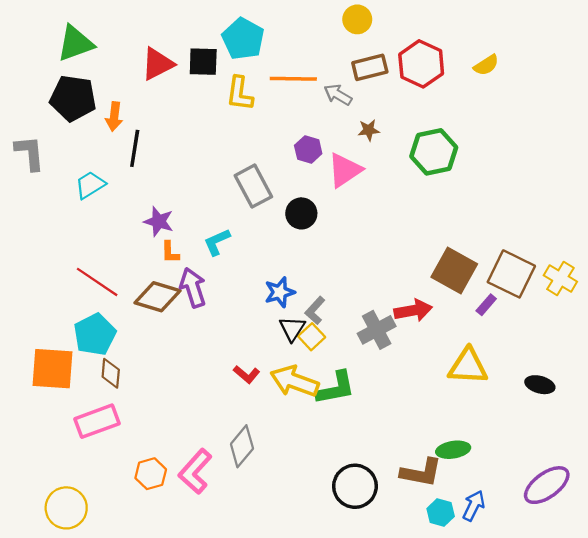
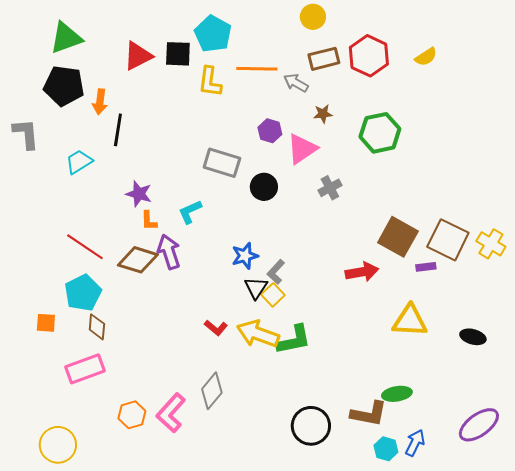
gray rectangle: (253, 186) -> (222, 163), turned -45
purple rectangle: (486, 305) -> (426, 267), turned 42
gray cross: (377, 330) -> (330, 188), moved, size x0.7
orange square: (53, 369) -> (46, 323), size x0.5

